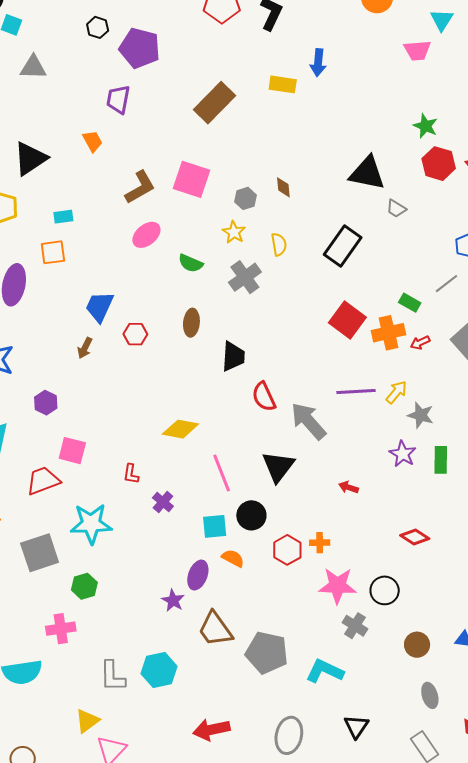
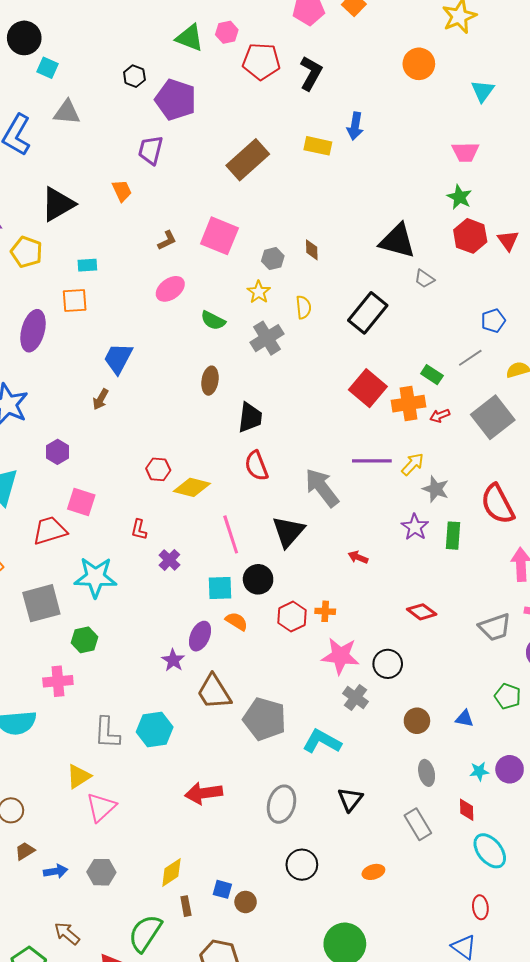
pink trapezoid: (417, 50) -> (465, 152), moved
brown L-shape: (140, 187) -> (167, 240), size x0.6
red hexagon: (135, 334) -> (158, 469), moved
red semicircle: (264, 397) -> (256, 466), moved

